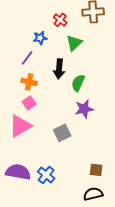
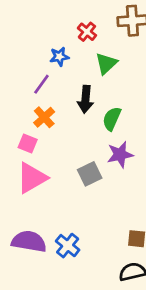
orange cross: (29, 82) -> (44, 117), turned 35
pink square: (29, 103) -> (28, 143), moved, turned -32
gray square: (62, 133) -> (90, 174), moved

